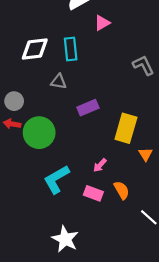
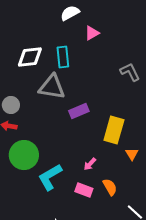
gray triangle: (59, 82) -> (52, 87), size x1.8
green circle: (39, 133) -> (24, 155), moved

